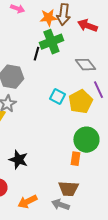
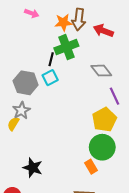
cyan square: (57, 97) -> (50, 78), moved, turned 35
yellow pentagon: (80, 102) -> (104, 120), moved
orange rectangle: (75, 159) -> (91, 167), turned -40

